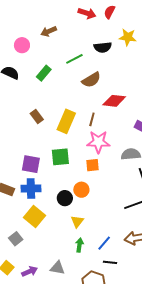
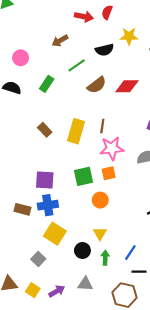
brown arrow: (49, 31) -> (60, 41), moved
red diamond: (114, 101) -> (127, 86), moved
green square: (60, 157) -> (83, 176), moved
black circle: (65, 198) -> (82, 250), moved

